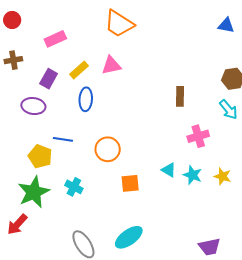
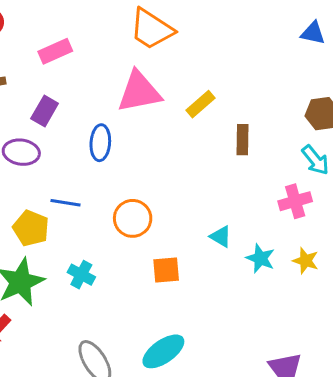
pink triangle: (111, 65) -> (139, 92), size x1.5
yellow rectangle: (79, 70) -> (201, 104), moved
pink cross: (198, 136) -> (295, 201), moved
cyan triangle: (169, 170) -> (221, 237), moved

